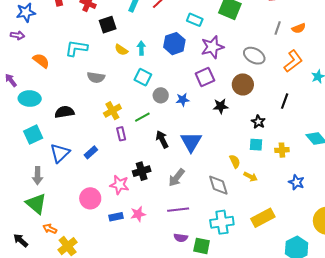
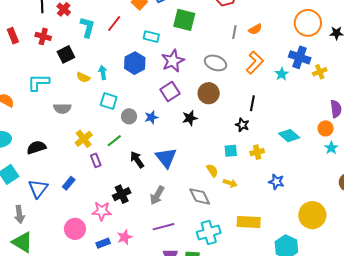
black star: (258, 122) -> (242, 125), moved
yellow rectangle: (263, 218) -> (249, 222), turned 40

